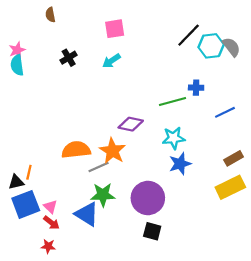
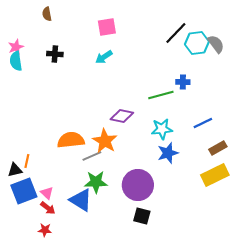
black cross: (69, 58) -> (55, 54), moved, turned 35
blue line: (225, 112) -> (203, 123), moved

